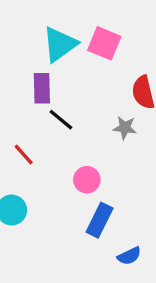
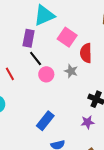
pink square: (104, 43) -> (67, 37), moved
pink circle: (87, 180) -> (46, 74), moved

